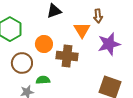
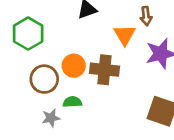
orange circle: (44, 44) -> (74, 66), moved

